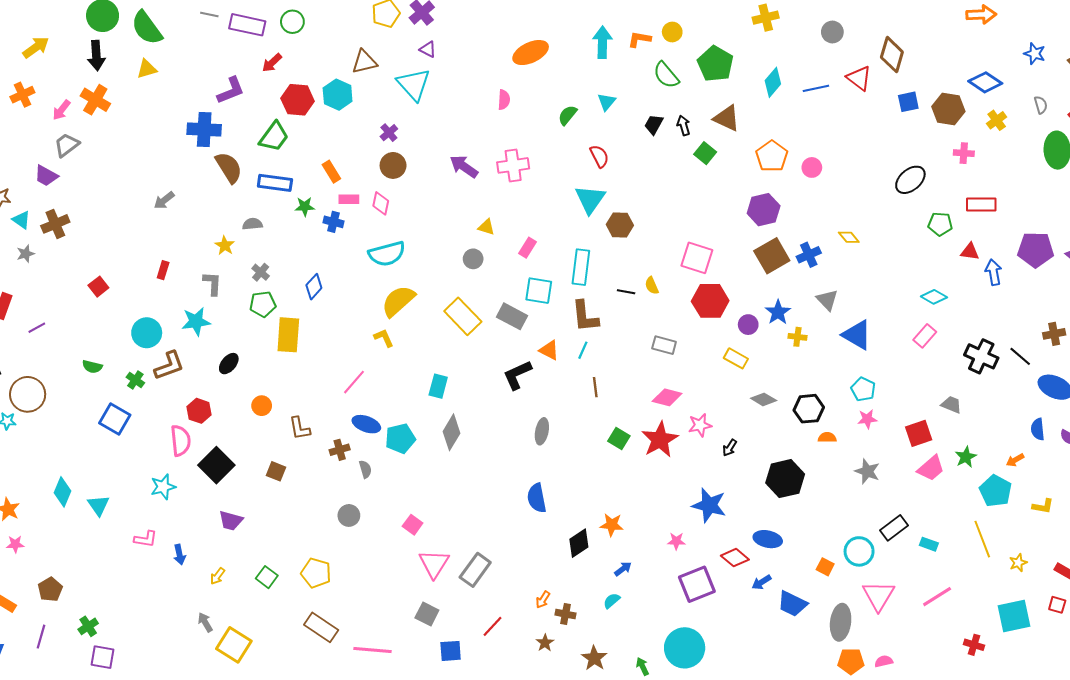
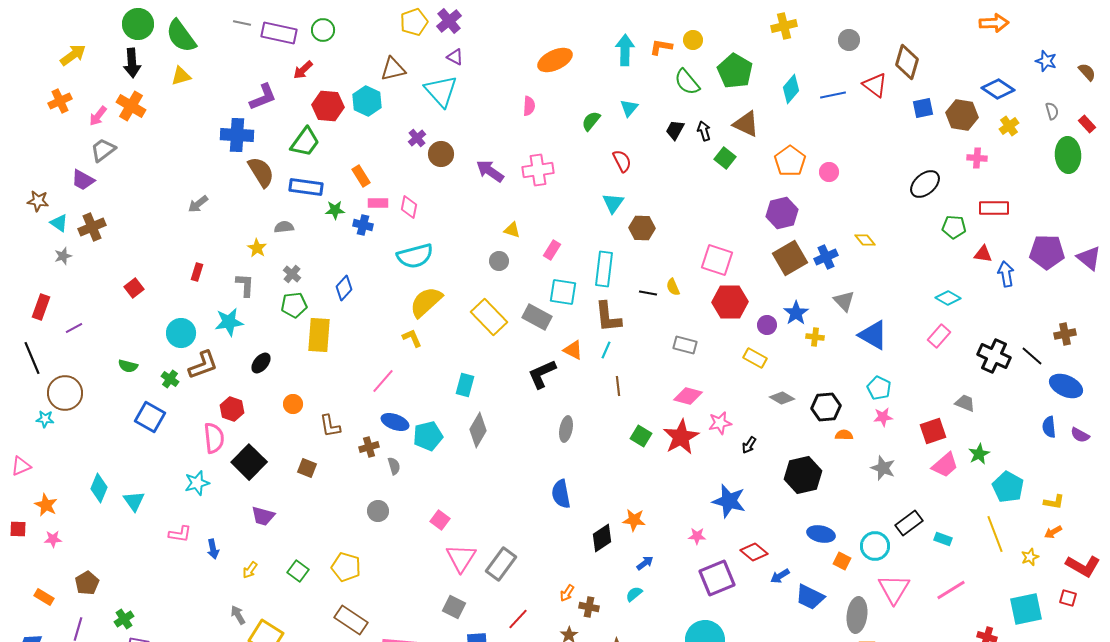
brown circle: (393, 165) -> (441, 154), moved
cyan triangle: (590, 199) -> (613, 203), size x0.7
orange arrow: (1015, 460) -> (1053, 532), moved
blue ellipse: (768, 539) -> (821, 534), moved

